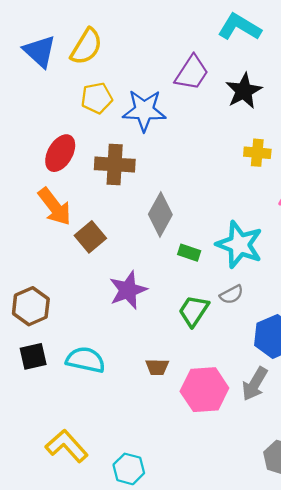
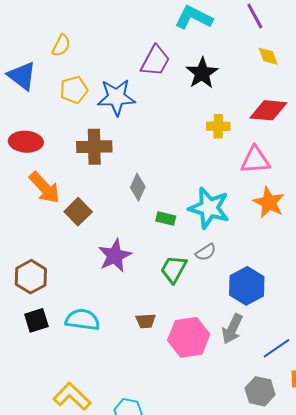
yellow semicircle: (86, 47) -> (61, 45), size x0.7
blue triangle: (40, 51) -> (22, 76), moved
red ellipse: (60, 153) -> (26, 142), moved, turned 68
gray diamond: (160, 214) -> (138, 187), size x0.7

